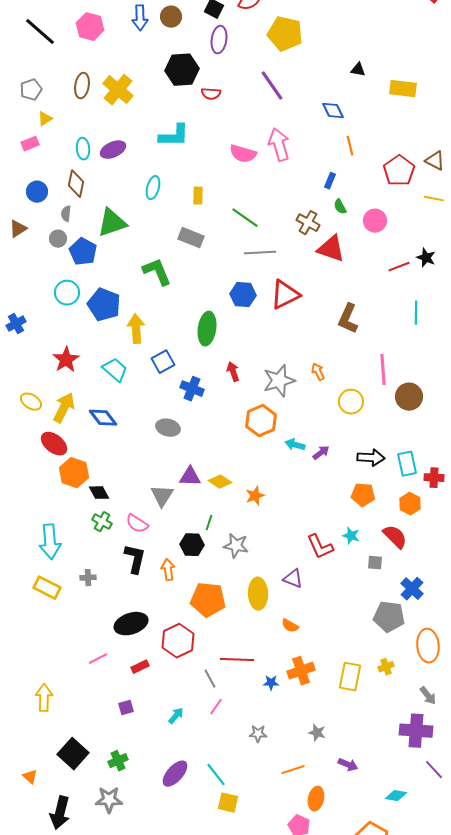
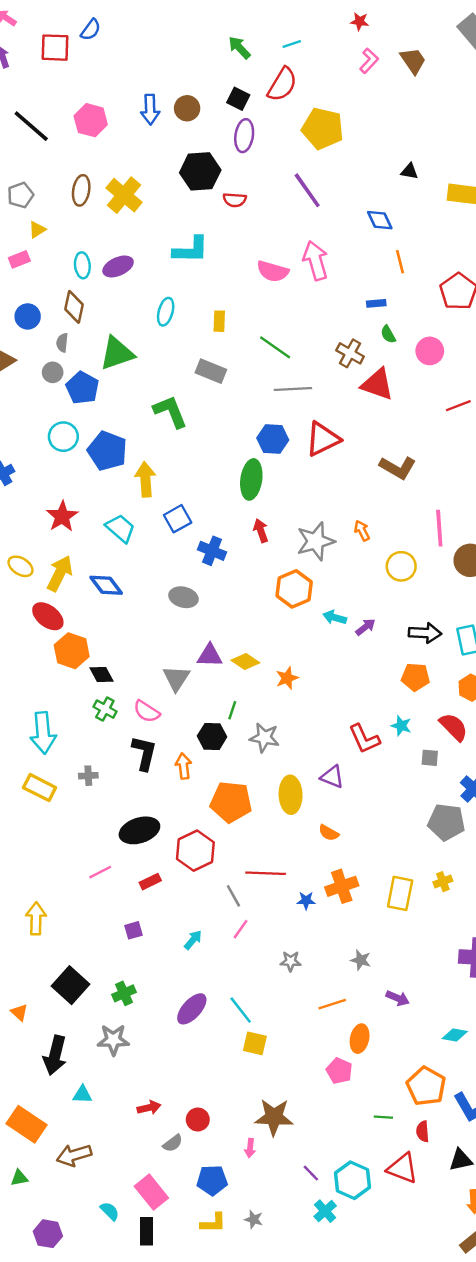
blue rectangle: (330, 181) -> (376, 303), turned 63
brown L-shape: (348, 319) -> (398, 468), turned -84
green ellipse: (207, 329) -> (251, 479), moved

